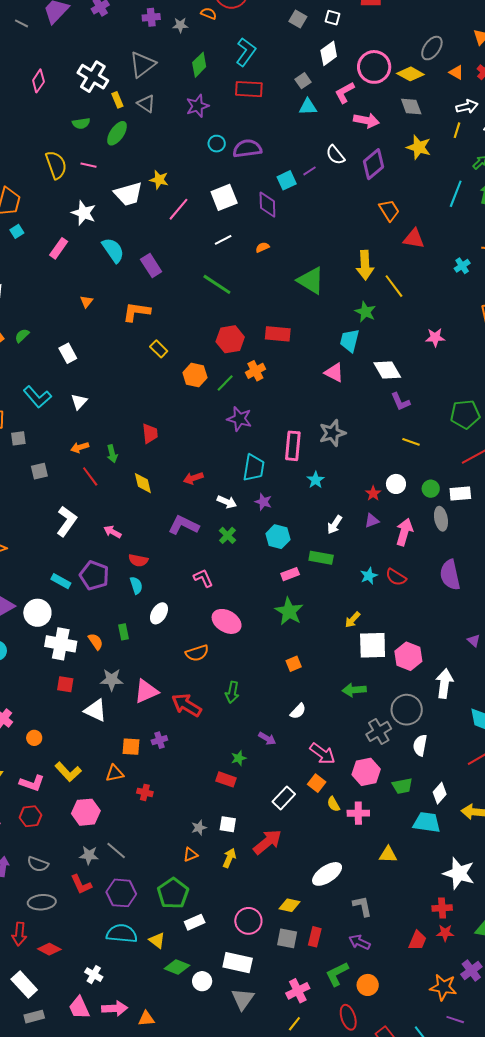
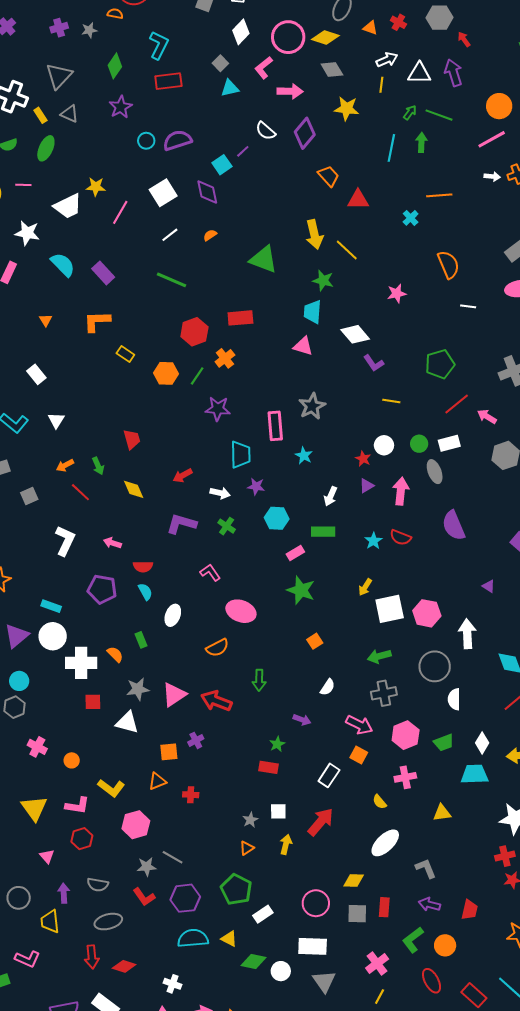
cyan rectangle: (61, 581) -> (51, 606), moved
gray cross: (379, 731) -> (384, 693), moved, turned 30
yellow semicircle: (333, 804) -> (380, 802), moved
red trapezoid: (418, 940) -> (470, 910), moved

